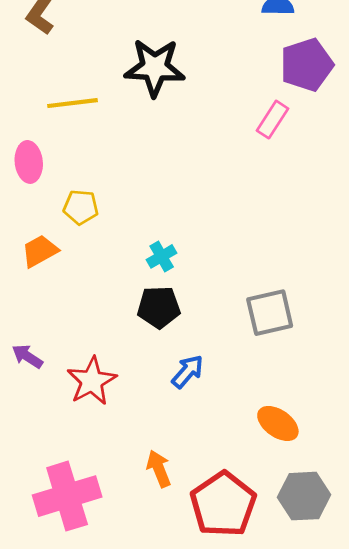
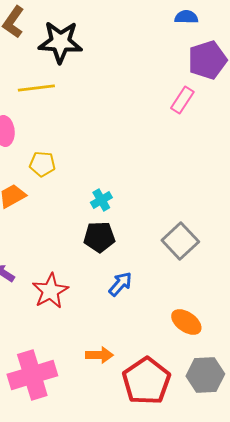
black star: (155, 68) -> (60, 42), moved
gray square: (270, 313) -> (180, 241), turned -30
orange arrow: (159, 469) -> (99, 355), turned 112

